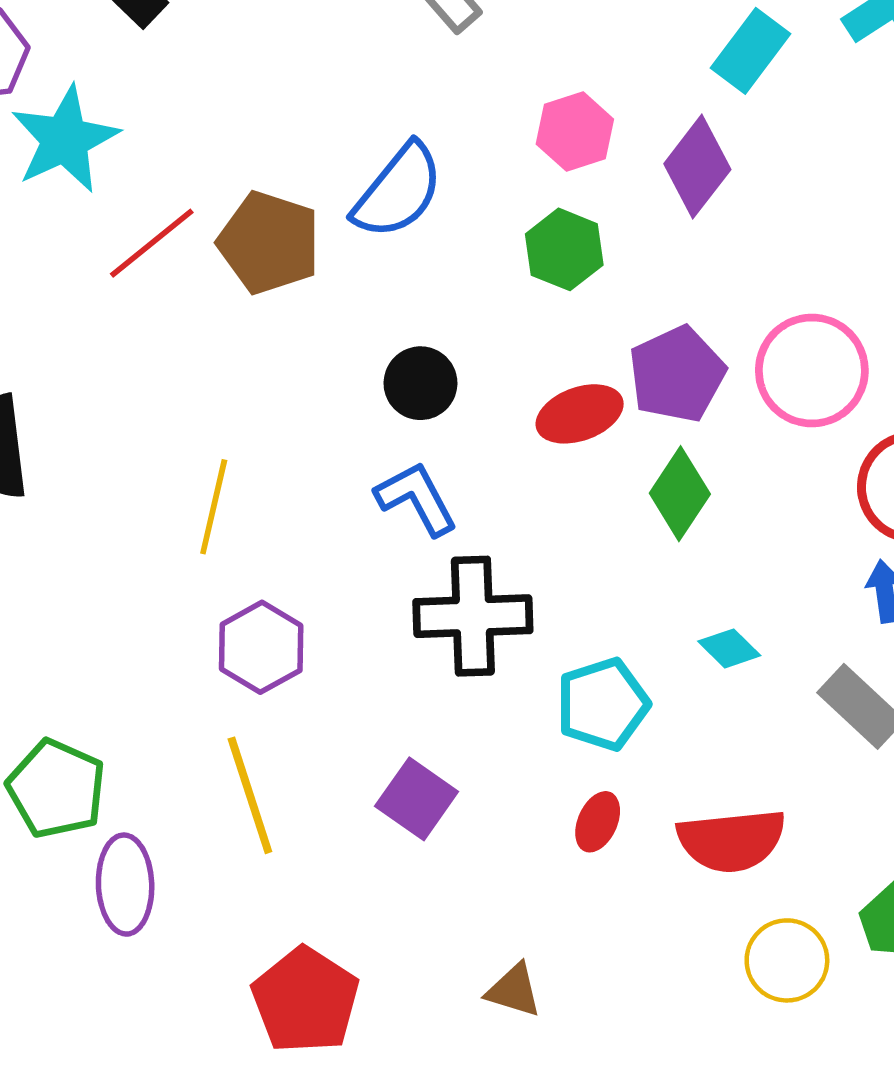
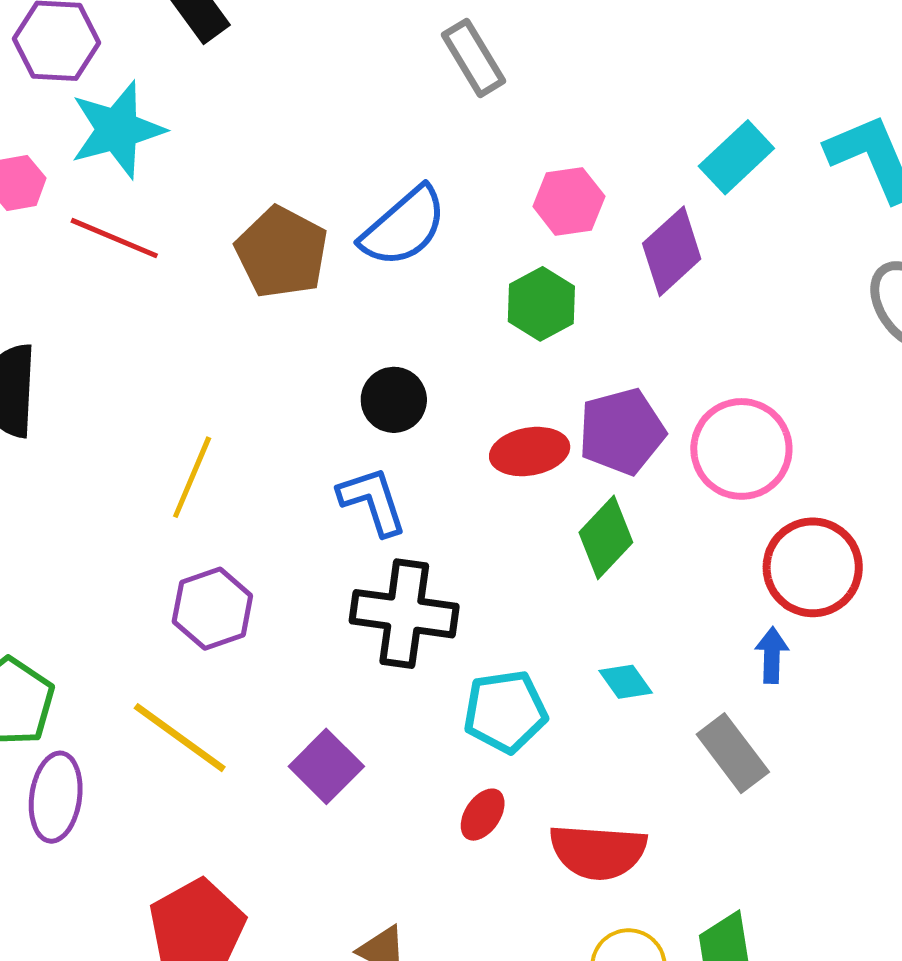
red line: (152, 243) -> (114, 238), moved, turned 52
yellow line: (250, 795) -> (180, 738), turned -46

